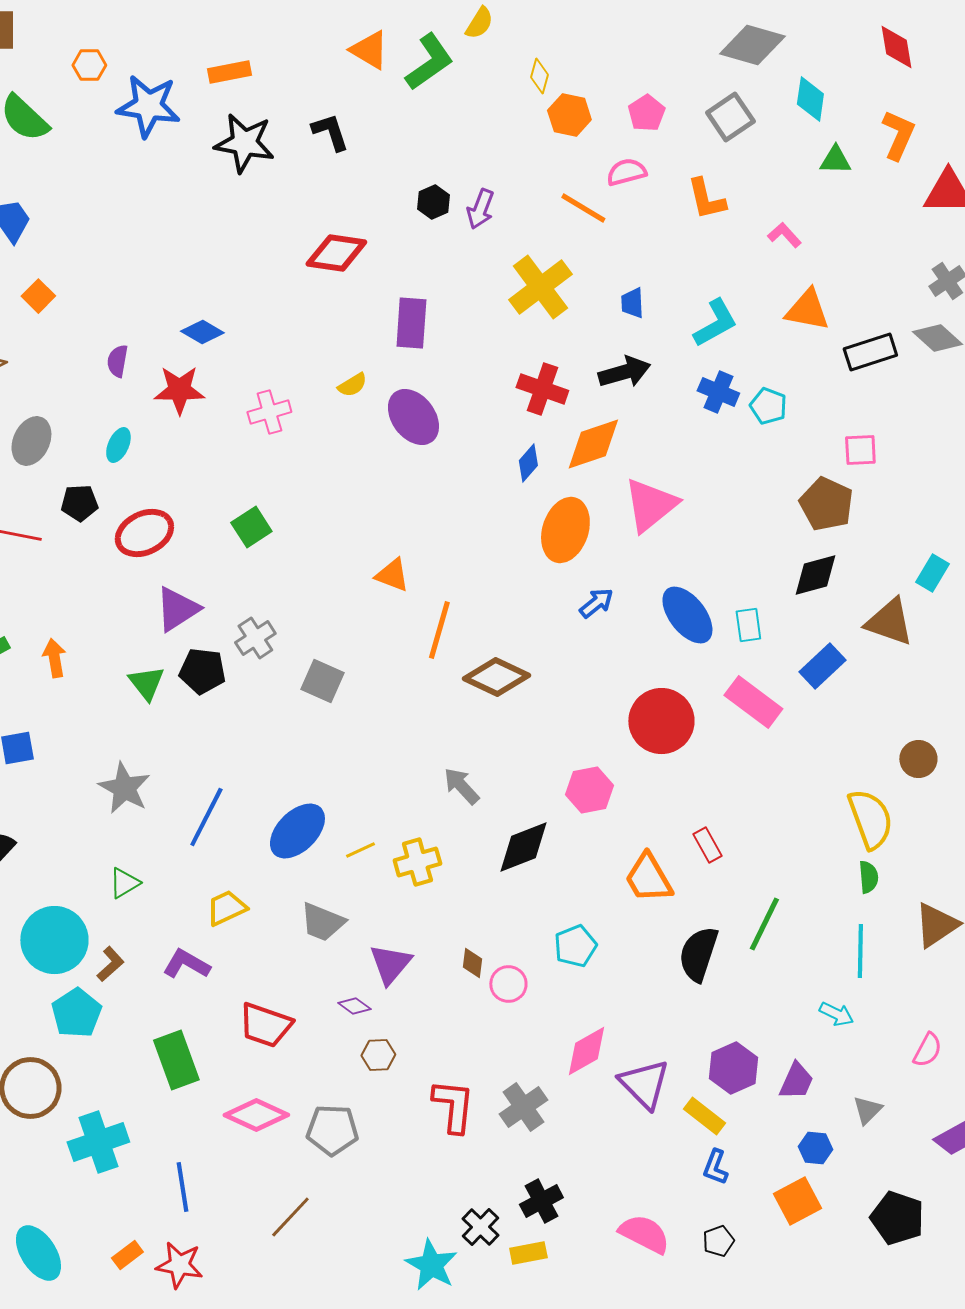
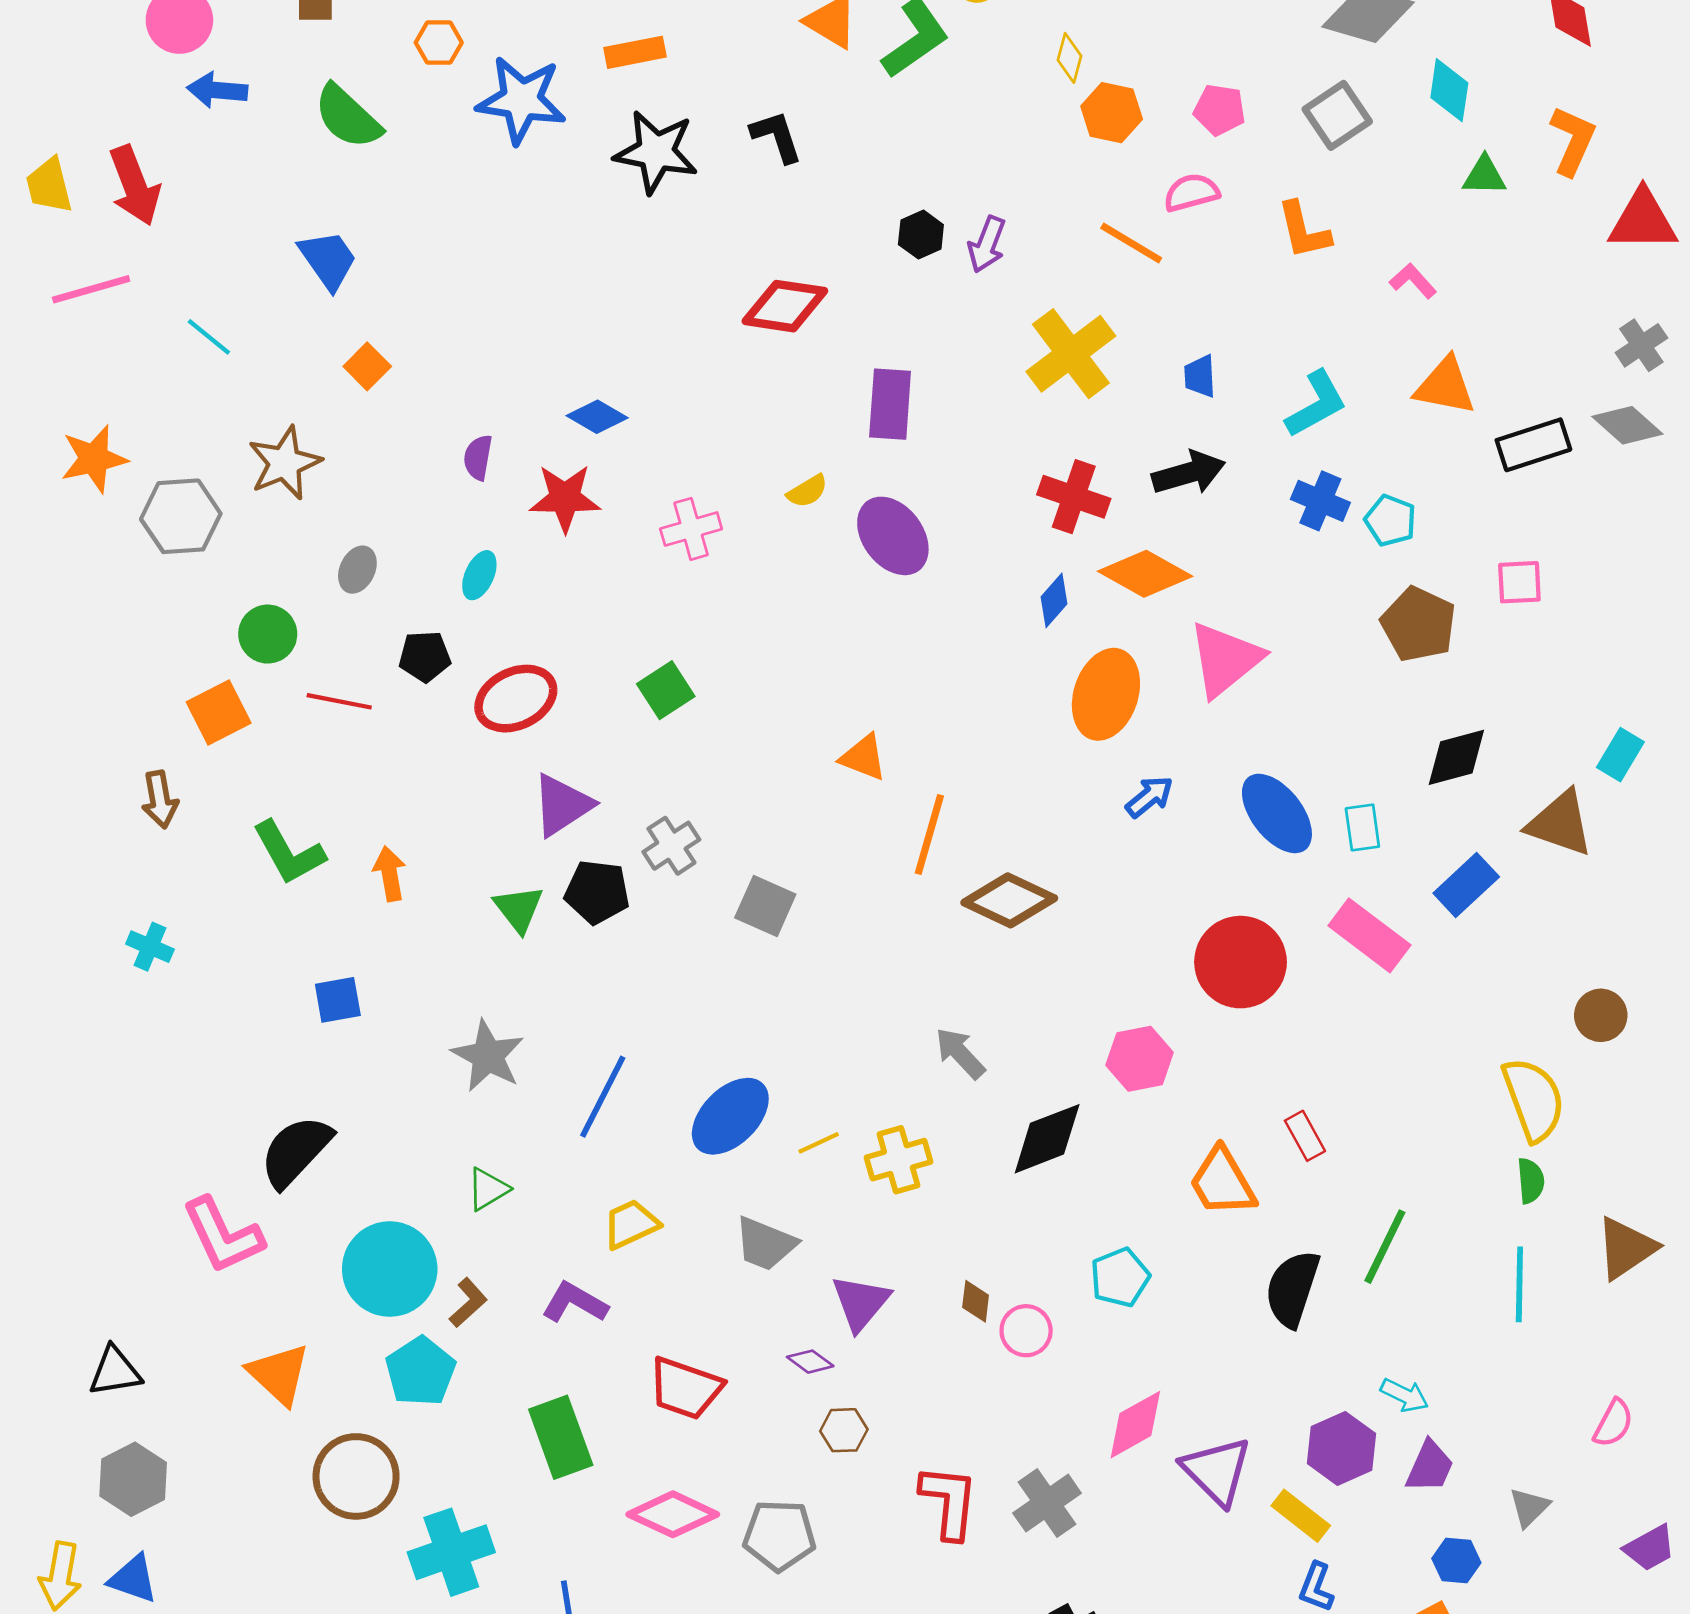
pink pentagon: (646, 113) -> (1219, 110), turned -30
gray ellipse: (31, 441) -> (357, 570), size x0.7
orange diamond: (593, 444) -> (1145, 574), turned 48
brown pentagon: (826, 504) -> (1419, 624), moved
cyan arrow: (836, 1014) -> (1405, 1395), moved

